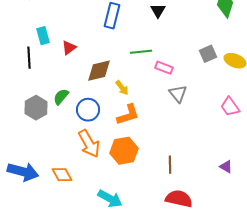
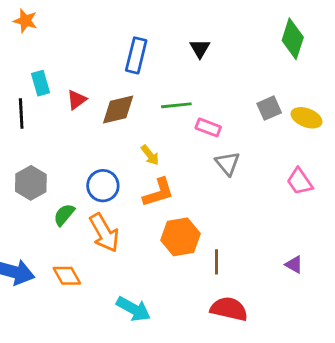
brown diamond: (99, 71) -> (118, 109), moved
green semicircle: (61, 97) -> (64, 215), moved
orange hexagon: (124, 151) -> (180, 237), moved

